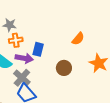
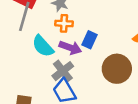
brown circle: (64, 68) -> (117, 69), size x1.5

